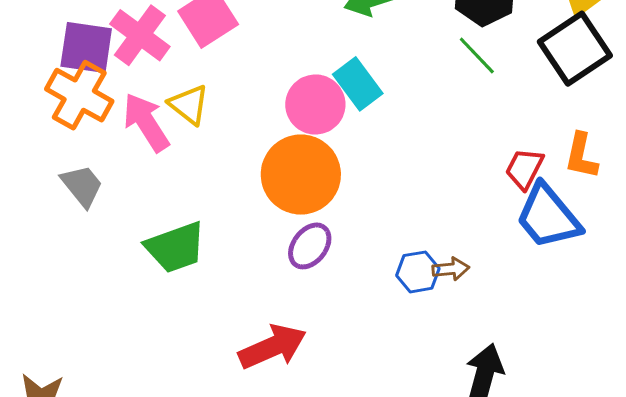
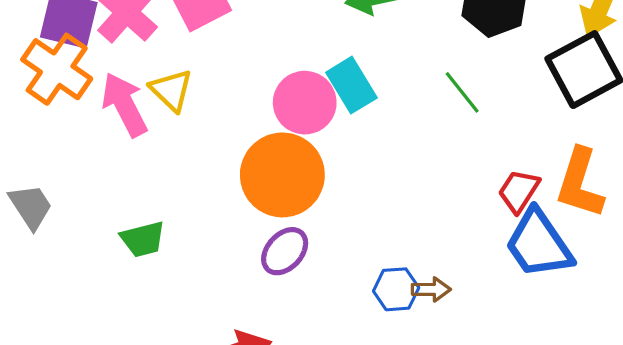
green line: (477, 56) -> (462, 92), moved
orange L-shape: (581, 156) -> (580, 183), size x1.4
gray trapezoid: (82, 186) -> (31, 206), moved
green trapezoid: (175, 247) -> (143, 239), size x0.7

